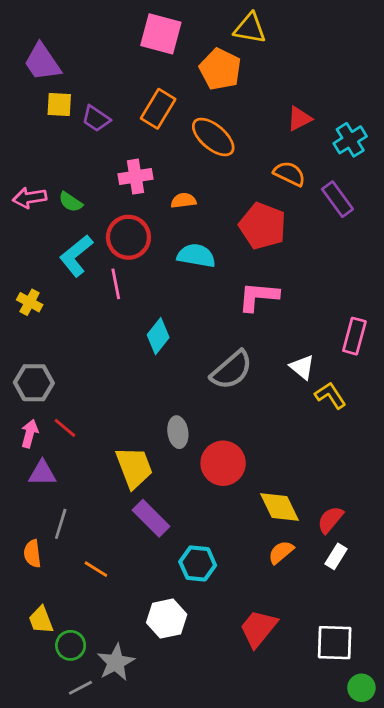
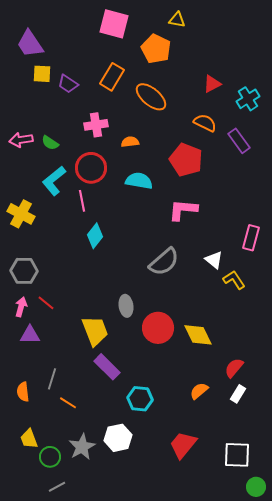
yellow triangle: (250, 28) -> (177, 20), size x0.7
yellow cross: (30, 302) -> (21, 214), size x1.5
cyan diamond: (158, 336) -> (95, 236), moved
yellow diamond: (280, 507) -> (198, 335), moved
gray line: (61, 524) -> (52, 379), moved
gray star: (116, 662) -> (82, 447), moved

